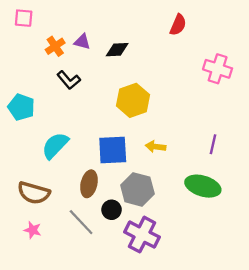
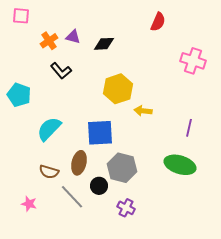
yellow arrow: (156, 147) -> (143, 111), moved
brown semicircle: (34, 193) -> (49, 172), moved, size x0.7
purple cross: (142, 235) -> (126, 208), size x0.6

